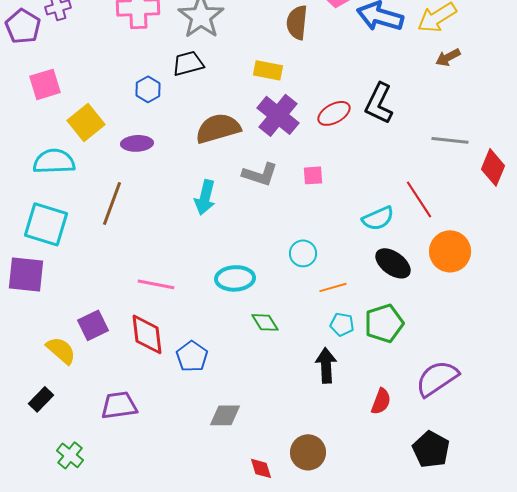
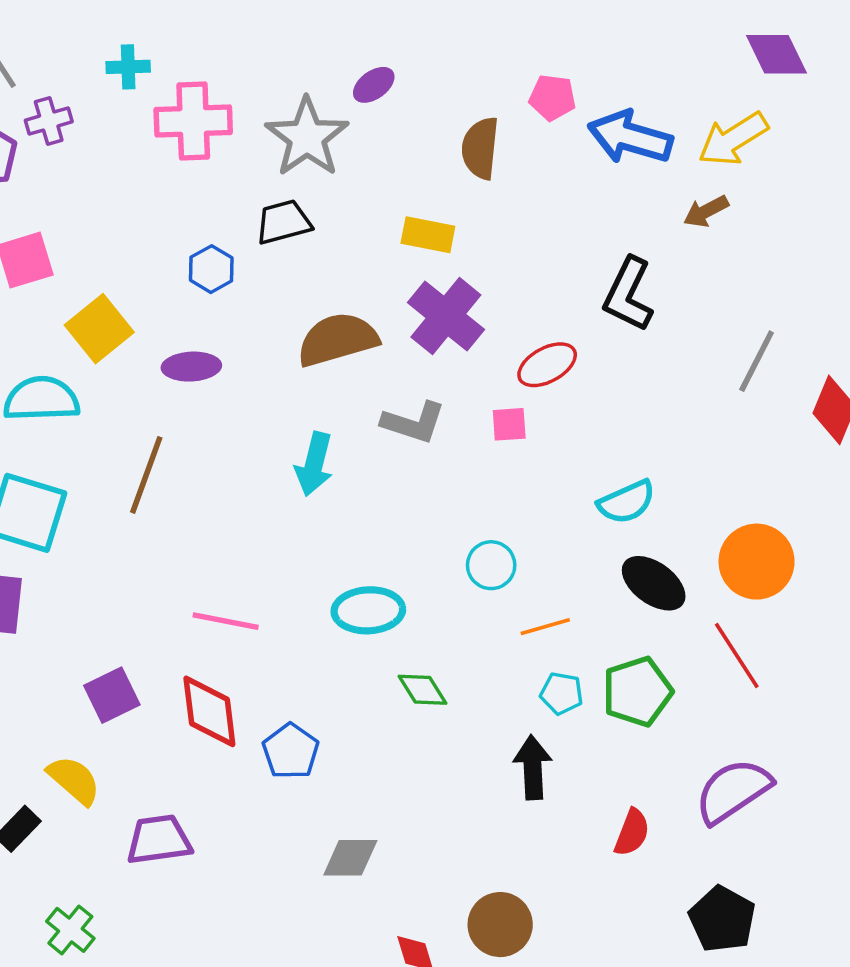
brown arrow: (448, 57) -> (706, 211), moved
red ellipse: (334, 113) -> (547, 365), moved
gray line: (450, 140) -> (757, 361), turned -69
red line: (419, 199) -> (737, 655), moved
yellow semicircle: (61, 350) -> (74, 780), moved

